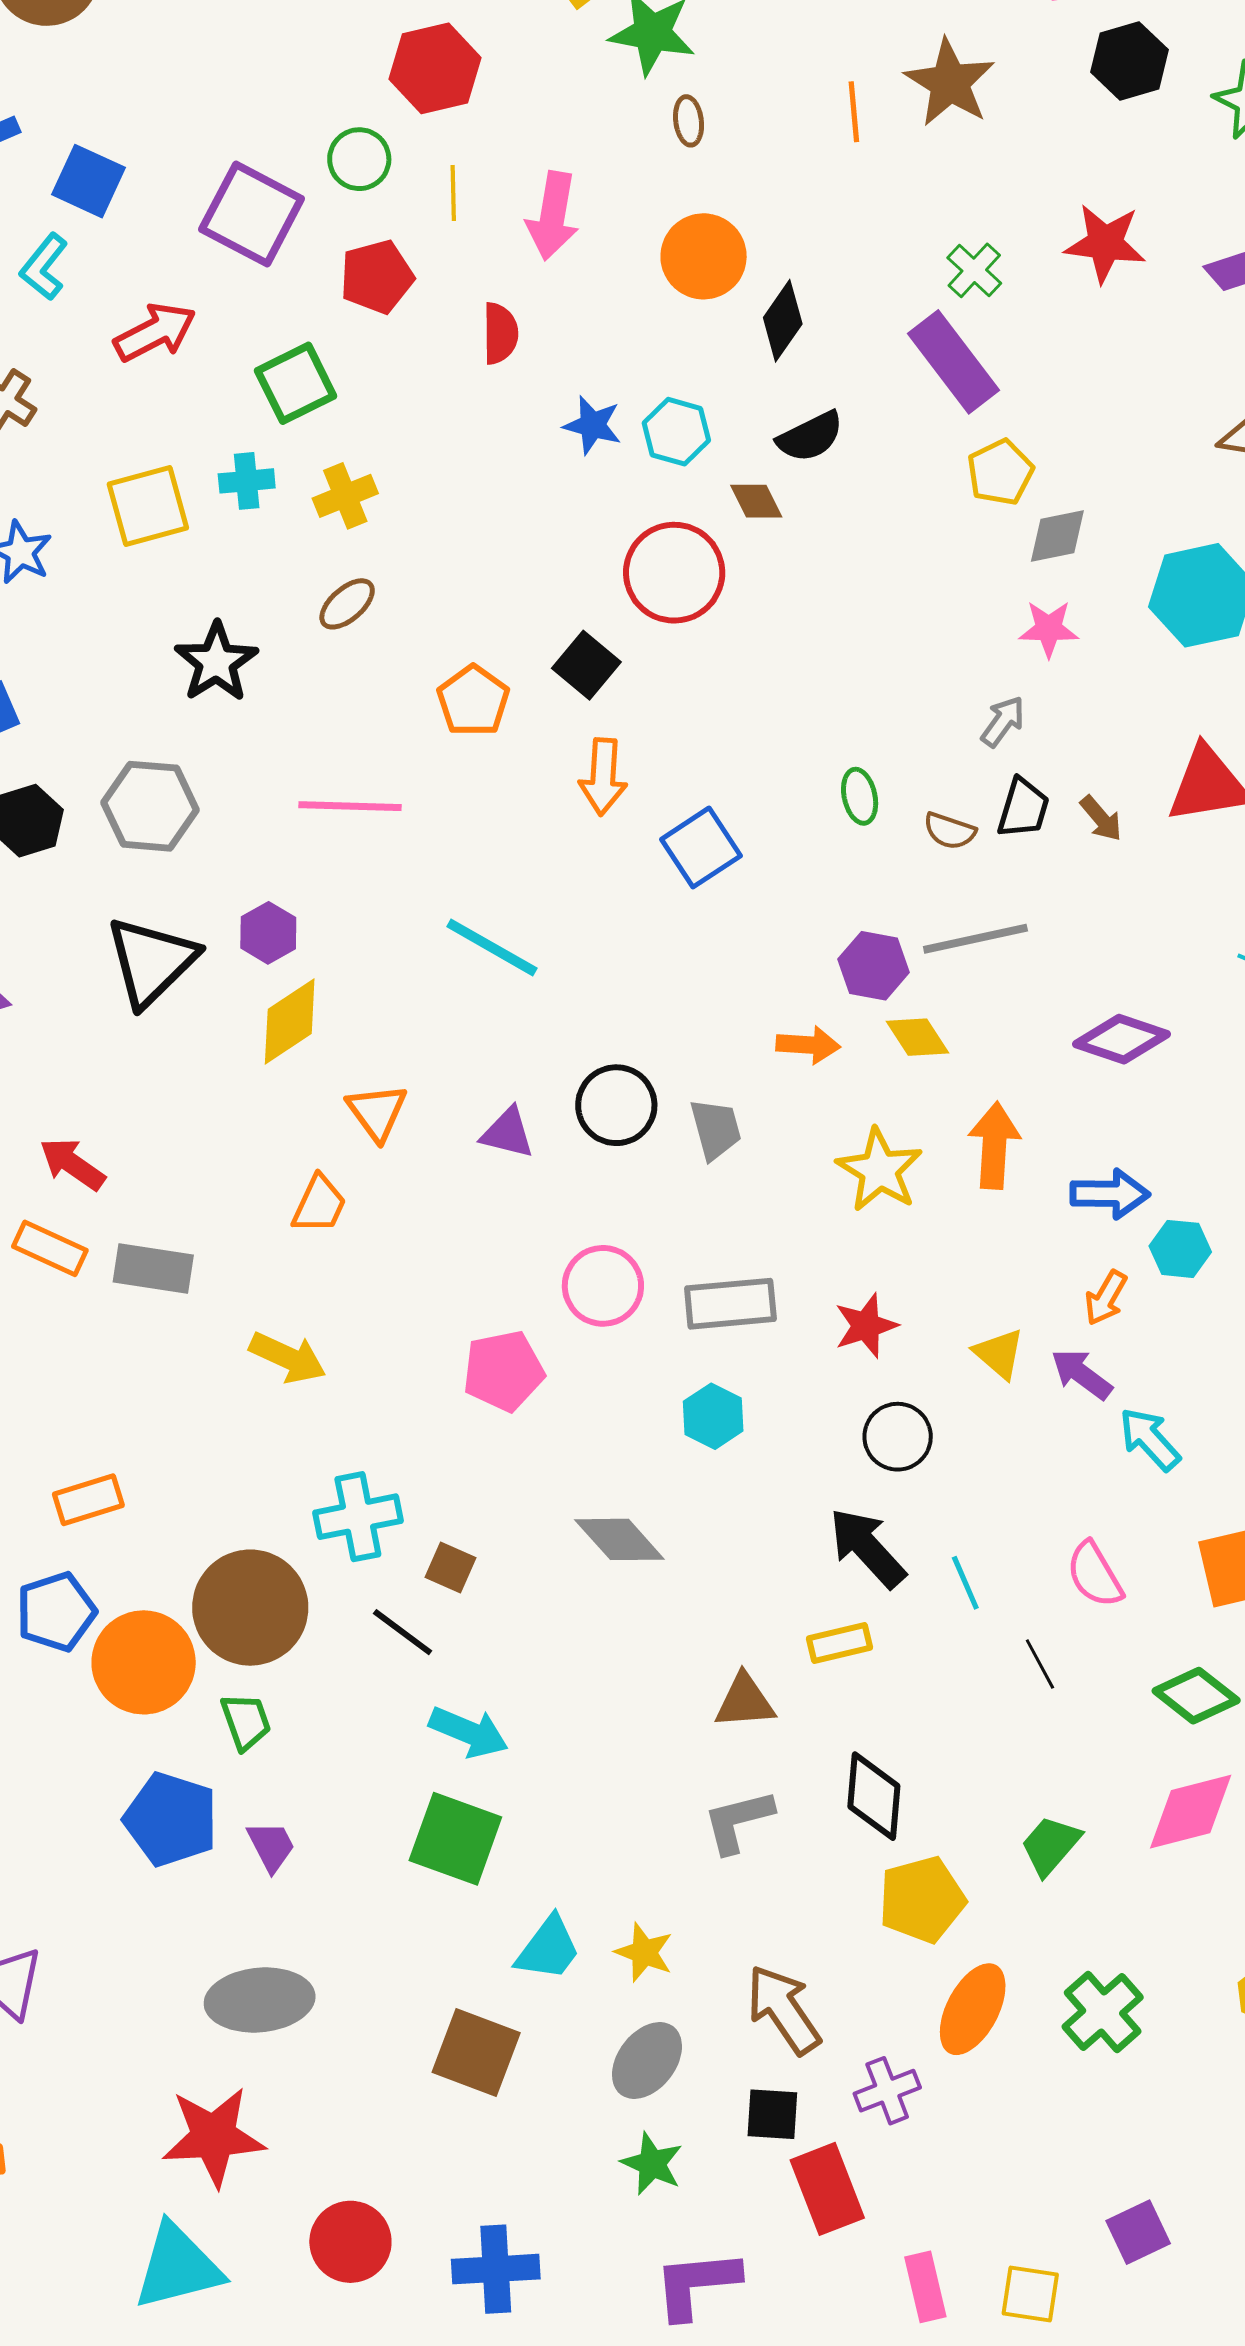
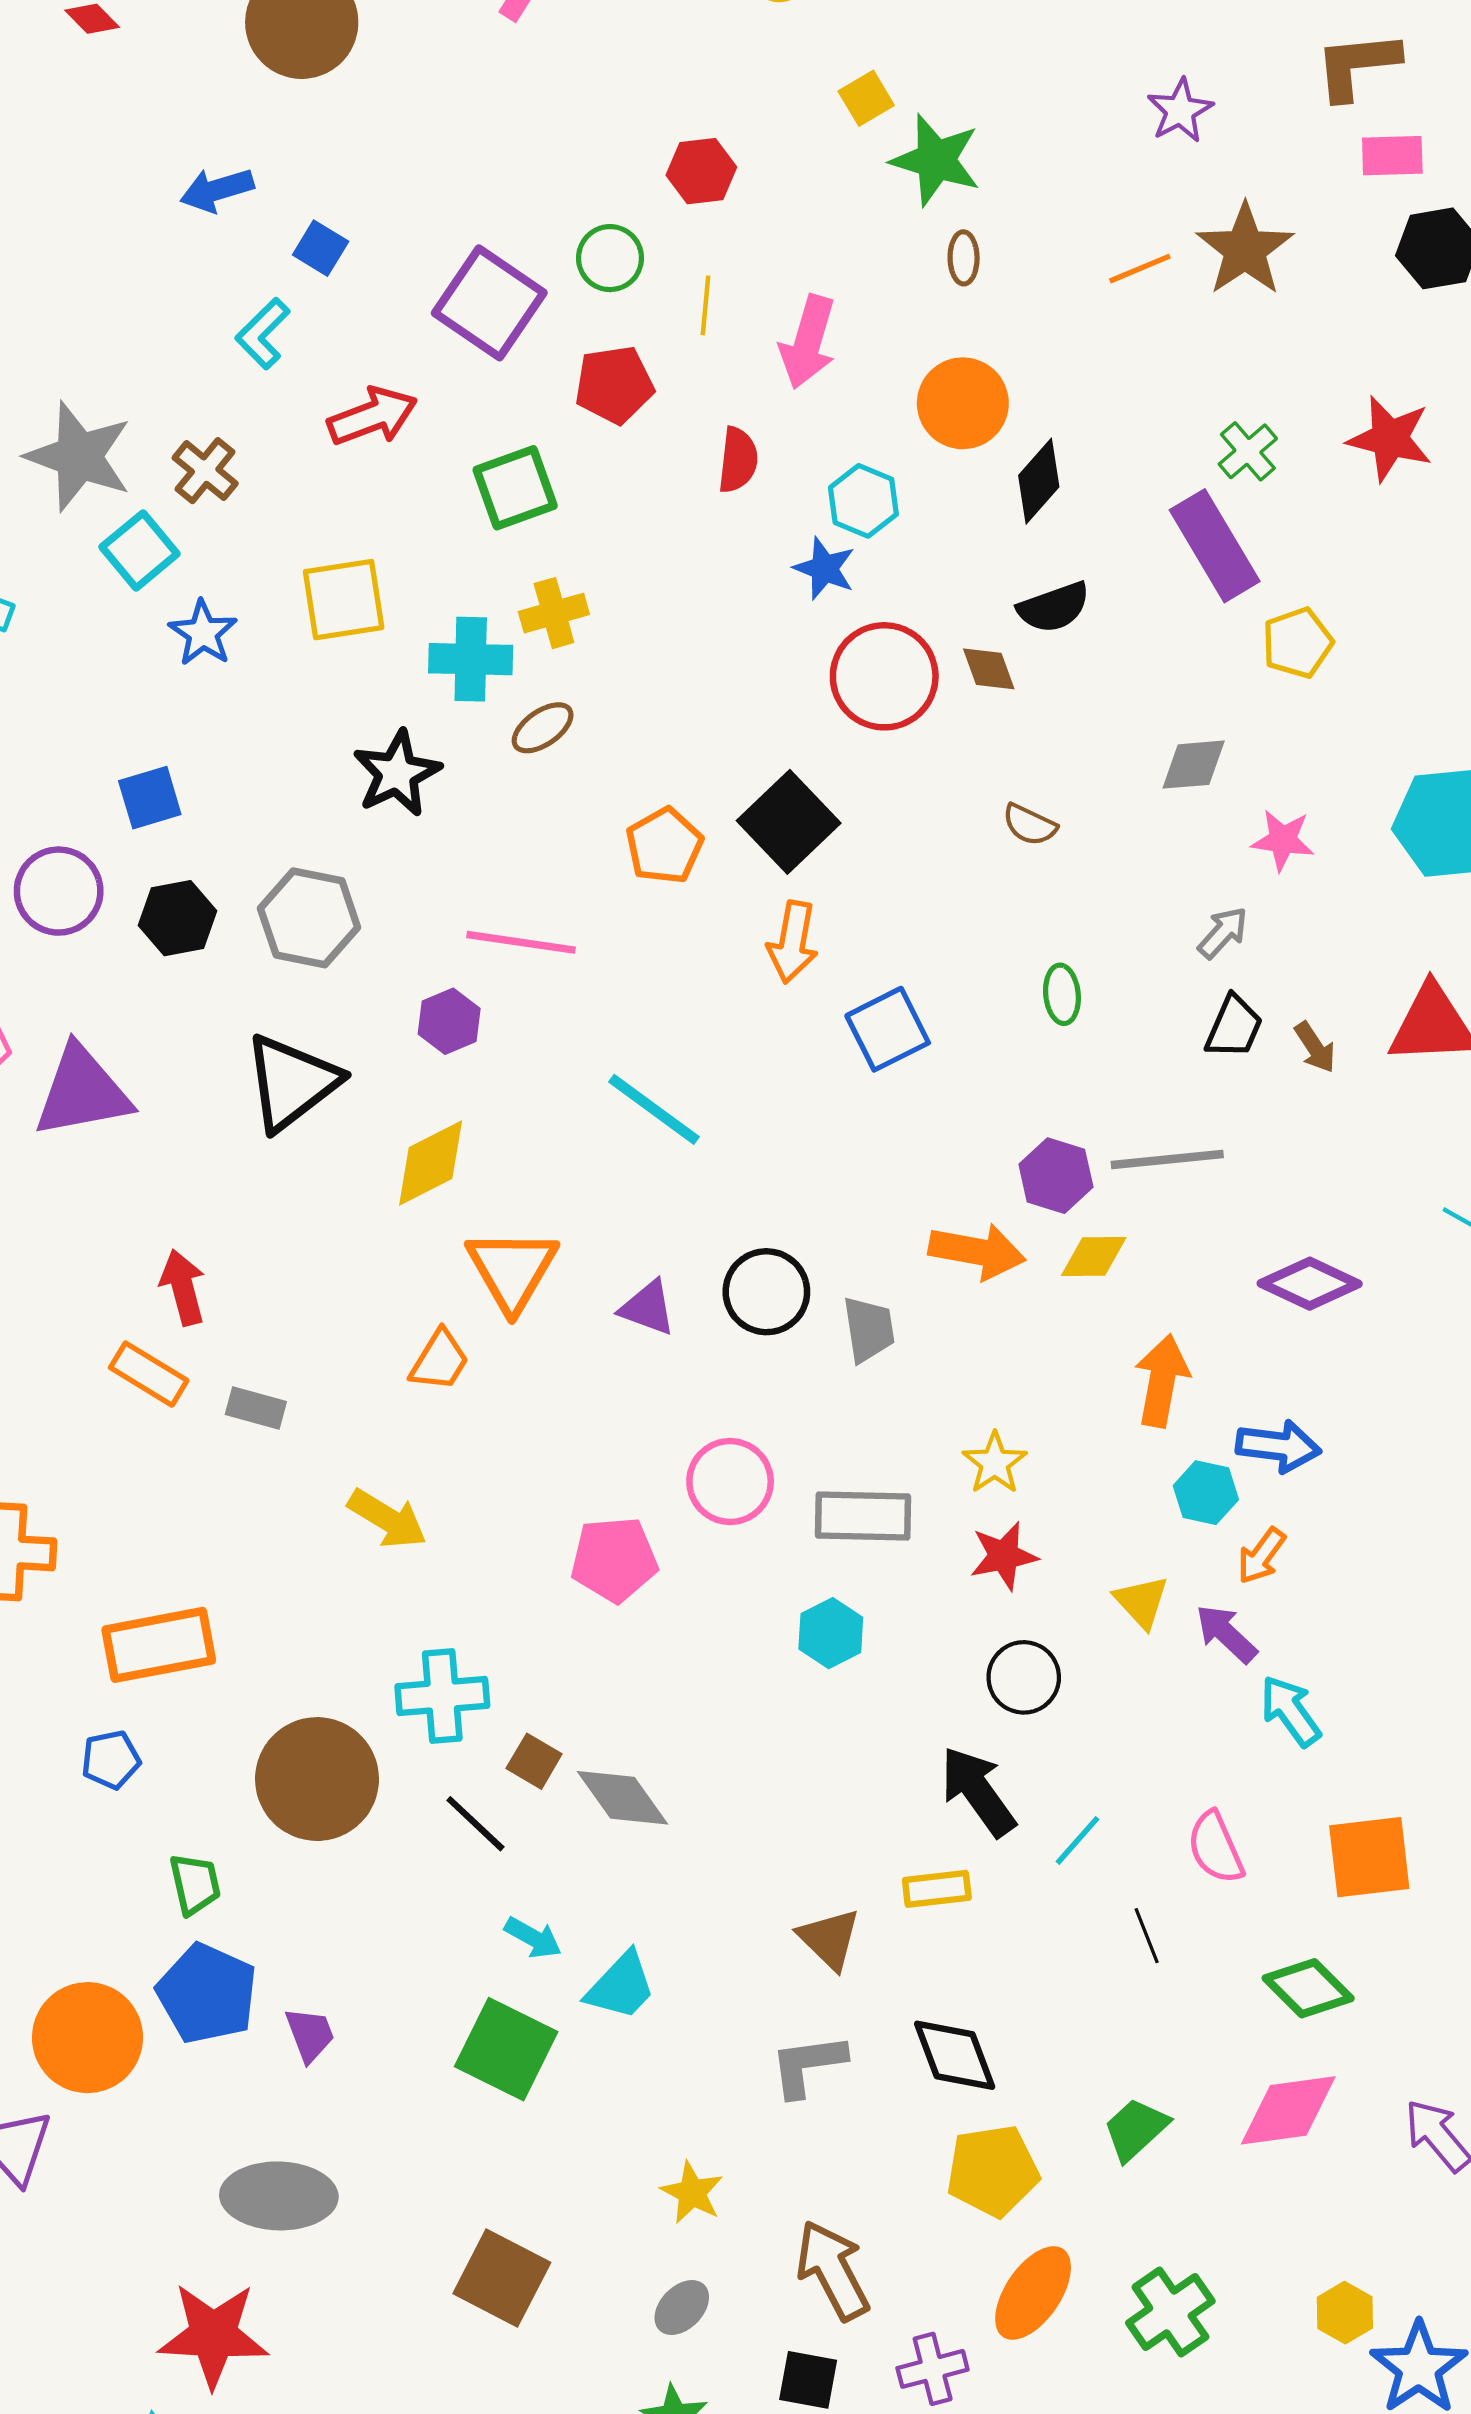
red hexagon: (435, 68) -> (701, 171), size x0.7
orange line: (854, 112) -> (1140, 269), turned 66
blue square: (88, 181) -> (321, 248), size x0.7
cyan hexagon: (676, 432) -> (863, 501), moved
yellow pentagon: (1000, 472) -> (1298, 643), moved
cyan cross: (247, 481) -> (471, 659), moved, size x1.4
gray diamond: (1057, 536) -> (1194, 765), moved
red circle: (674, 573) -> (884, 676), moved
black square: (586, 665) -> (789, 822), size x1.4
brown semicircle: (950, 831) -> (1030, 825), moved
purple hexagon: (268, 933) -> (449, 1021), moved
yellow diamond: (917, 1037) -> (1094, 1257), turned -64
orange arrow: (808, 1045) -> (977, 1251), size x1.4
orange triangle: (377, 1112) -> (512, 1270), size x1.4
red arrow: (72, 1164) -> (183, 1287), turned 34
yellow star: (880, 1170) -> (995, 1463), moved, size x0.7
cyan hexagon: (1180, 1249) -> (1206, 1493), moved
gray rectangle: (153, 1269) -> (256, 1408), size x0.7
orange rectangle: (88, 1500) -> (159, 1645), size x1.5
gray diamond: (619, 1539) -> (623, 1798), moved
cyan line: (965, 1583) -> (1078, 1840), turned 58
blue pentagon: (56, 1612) -> (111, 1760), size x0.7
orange circle: (144, 1662) -> (87, 2038), moved
brown triangle: (745, 1701) -> (829, 1939), turned 42
green trapezoid: (246, 1721) -> (195, 1884), moved
cyan arrow: (469, 1732) -> (533, 1938), size x0.7
black diamond: (874, 1796) -> (955, 2055), turned -32
cyan trapezoid: (548, 1949) -> (621, 1986), moved
gray ellipse: (647, 2061) -> (682, 2308), size x0.7

